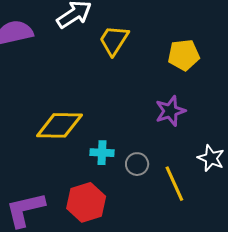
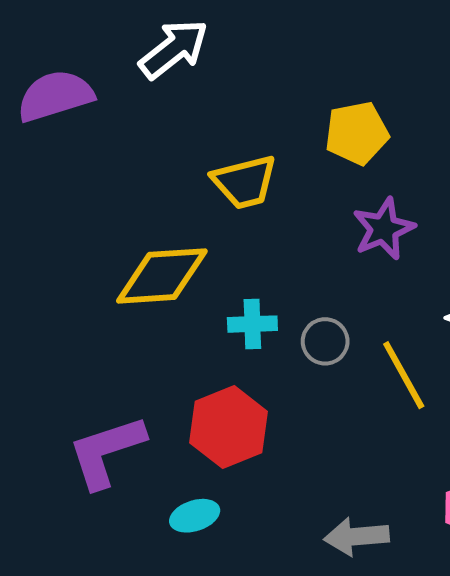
yellow trapezoid: (114, 40) -> (244, 182), moved, turned -132
yellow pentagon: (184, 55) -> (357, 133), moved

